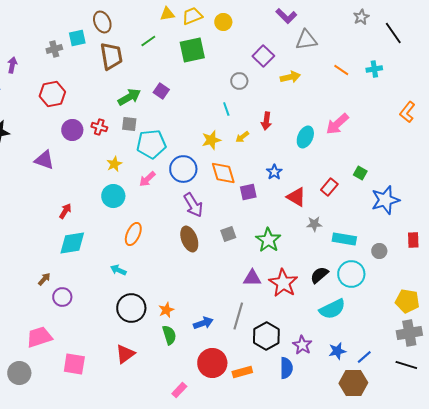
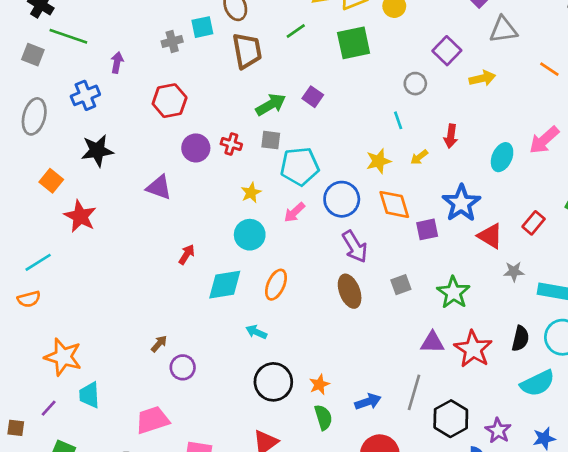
blue star: (274, 172) -> (461, 203), size x1.8
cyan diamond: (72, 243) -> (225, 285), moved
black semicircle: (319, 275) -> (520, 339), turned 144

